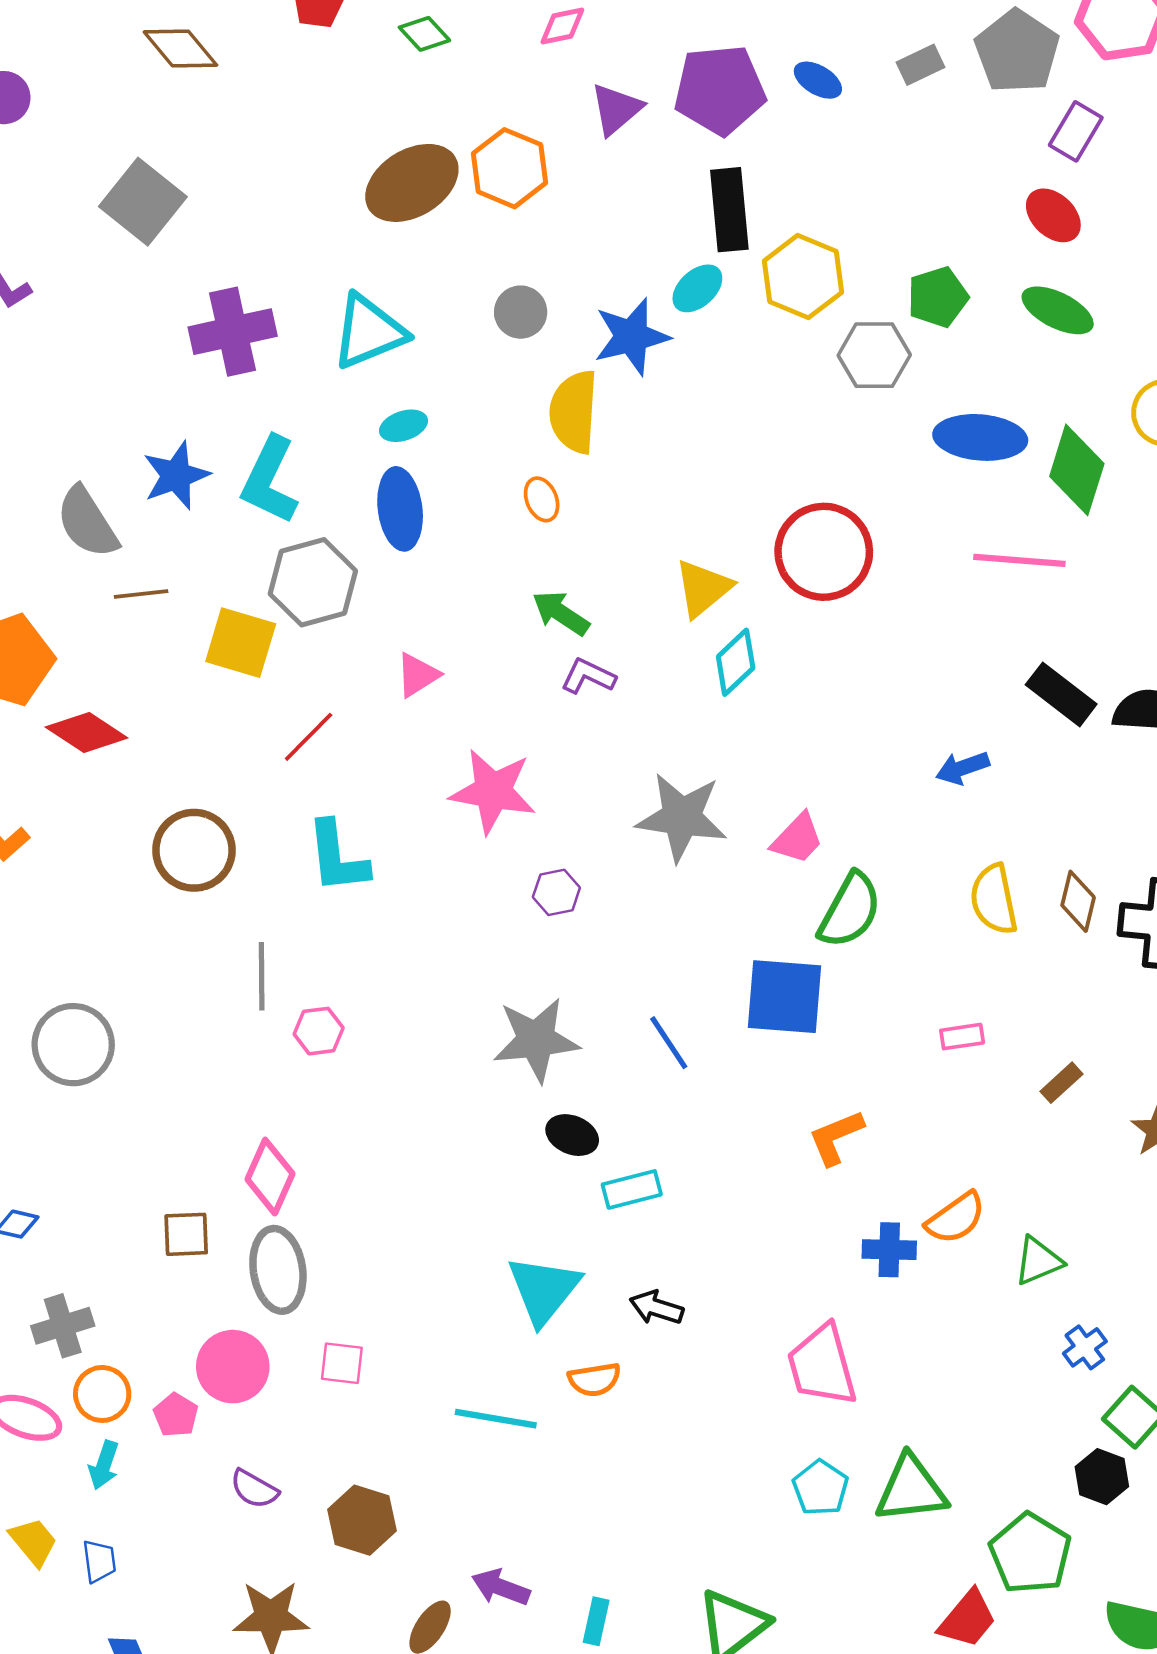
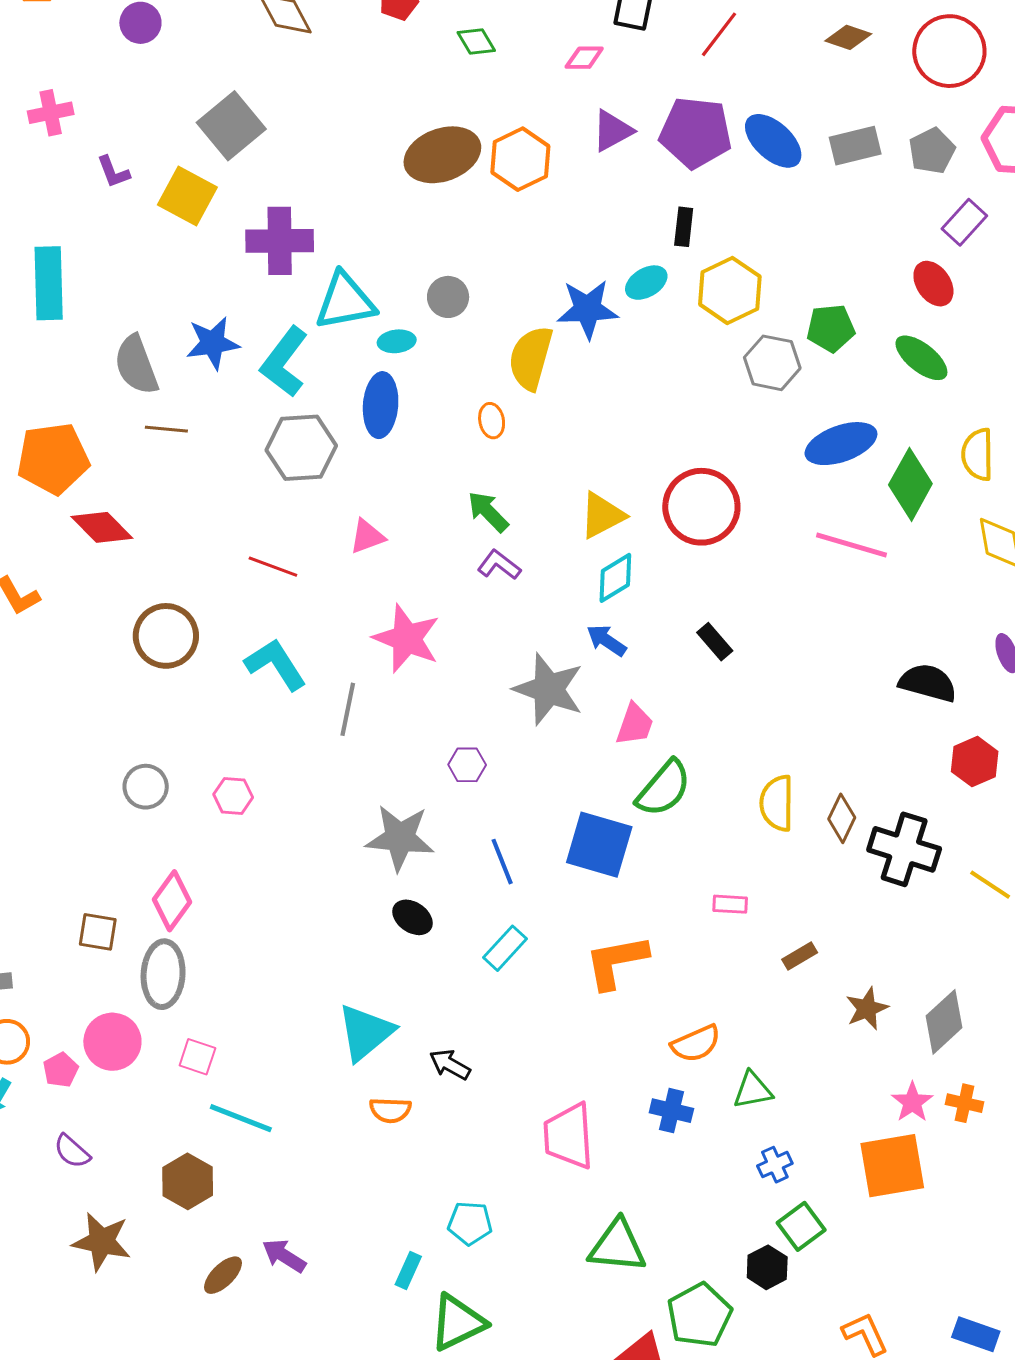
gray pentagon: (1017, 51) -> (932, 151), size x0.7
gray rectangle: (921, 65) -> (855, 146), size x1.4
blue ellipse: (818, 80) -> (773, 141), size x1.6
black rectangle: (729, 210) -> (684, 227), size x0.6
gray circle: (521, 312) -> (448, 297), moved
cyan triangle: (369, 332) -> (345, 301), moved
blue ellipse: (980, 437) -> (841, 444), turned -36
yellow square: (241, 643) -> (187, 196), moved
black rectangle: (1061, 694) -> (715, 642), moved, size x0.7
red line: (309, 737) -> (273, 567), turned 54
blue arrow: (963, 768) -> (606, 640), moved, turned 42
pink trapezoid: (797, 839) -> (635, 724), turned -36
cyan L-shape: (337, 857) -> (276, 664), turned 142
purple hexagon: (556, 892) -> (467, 765), moved
gray line: (262, 976) -> (348, 709), moved
gray circle: (73, 1045) -> (146, 787), moved, size x0.7
orange L-shape: (836, 1137) -> (616, 962), size x1.4
cyan rectangle: (632, 1189) -> (505, 948), moved, turned -45
blue cross: (889, 1250) -> (671, 1111), moved
cyan line: (496, 1419) -> (241, 1118), moved
cyan pentagon: (821, 1488) -> (470, 1223), moved, turned 30
purple semicircle: (254, 1489) -> (72, 1151), moved
cyan rectangle: (596, 1621) -> (408, 1271), moved

